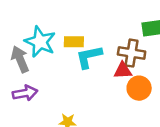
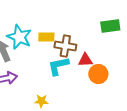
brown cross: (132, 53) -> (65, 46), moved
cyan L-shape: (89, 57) -> (58, 66), moved

